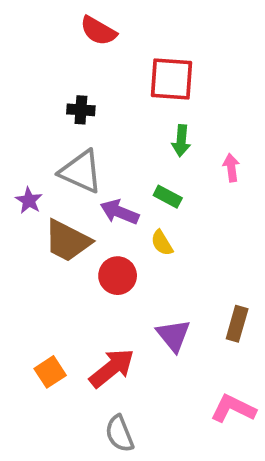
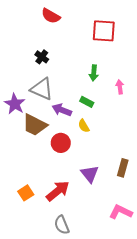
red square: (172, 79) -> (104, 31), moved
black cross: (81, 110) -> (42, 57), turned 32
purple star: (29, 200) -> (15, 104), size x1.5

